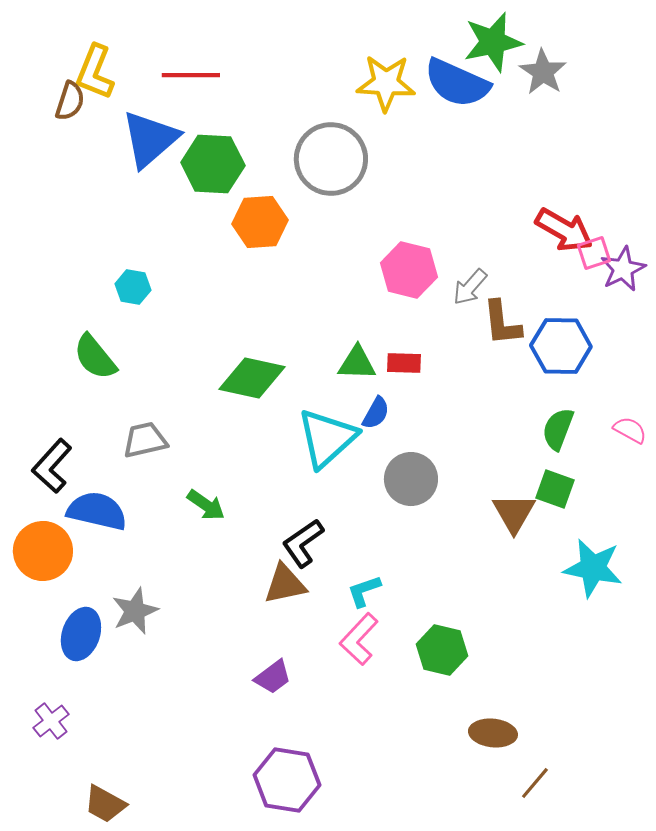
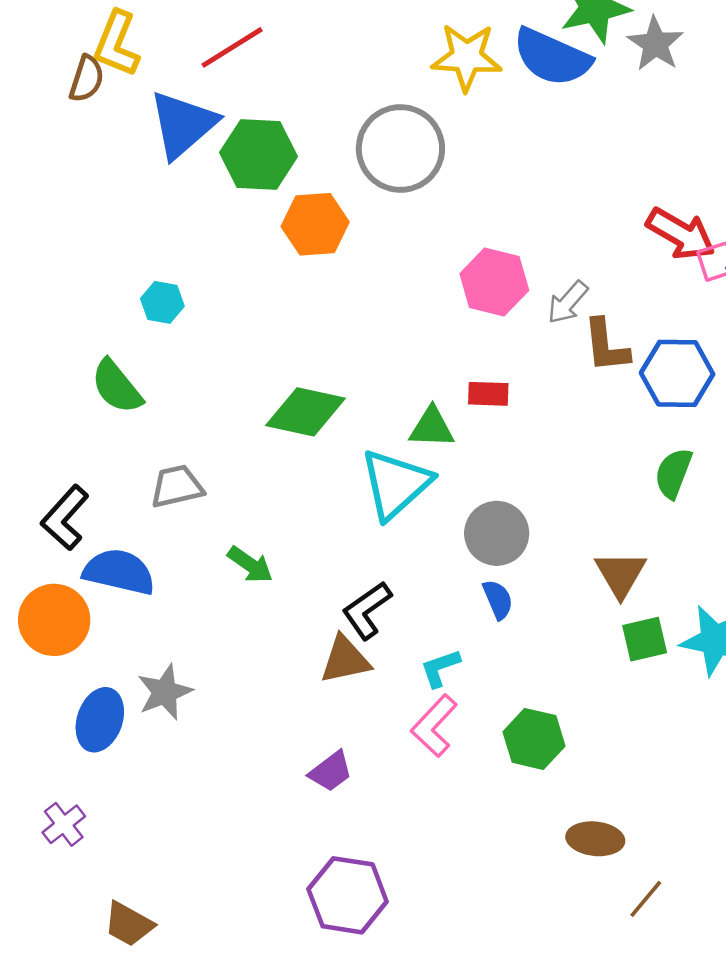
red line: (191, 75) -> (232, 47), turned -32
green triangle: (357, 363) -> (432, 427), moved
blue semicircle: (376, 413) -> (498, 599), moved, turned -52
green square: (555, 489) -> (645, 639), moved, turned -33

